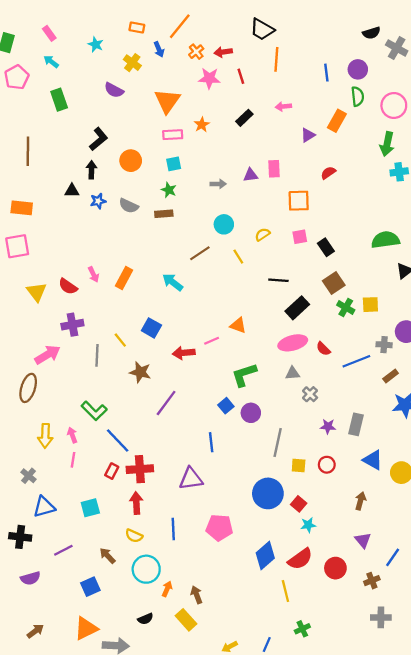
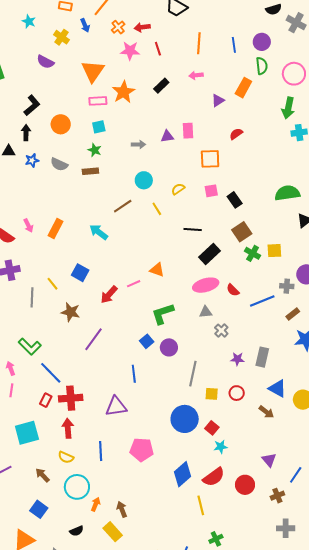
orange line: (276, 59) -> (199, 43), moved
orange star: (202, 125) -> (124, 92), size x1.6
red arrow: (184, 353) -> (109, 295), turned -42
brown arrow: (361, 501) -> (266, 412), moved, turned 112
cyan square: (90, 508) -> (27, 433), size x1.4
blue square: (90, 587) -> (39, 509), moved, turned -30

